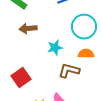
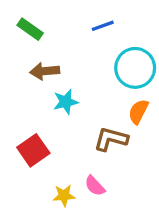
cyan star: (55, 48) -> (66, 102), moved
orange semicircle: (86, 54) -> (138, 112), turned -63

